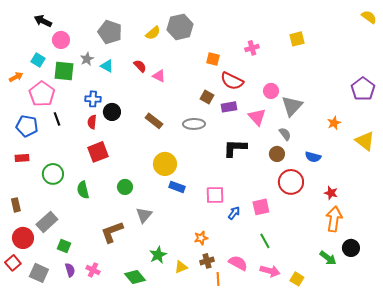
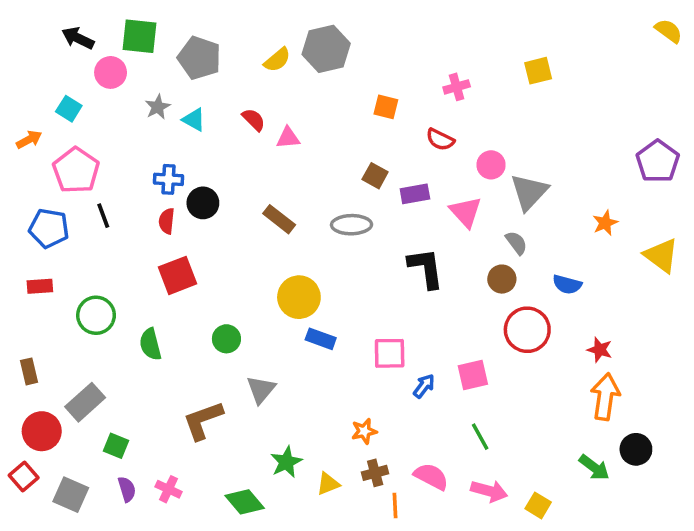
green square: (64, 71) -> (140, 36), moved
pink triangle: (159, 76) -> (288, 138), turned -32
red semicircle: (232, 81) -> (440, 140), moved, size x0.7
black L-shape: (235, 148) -> (426, 268), turned 80

